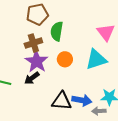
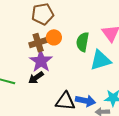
green semicircle: (57, 31) -> (83, 42), moved
orange circle: (65, 59) -> (54, 37), moved

